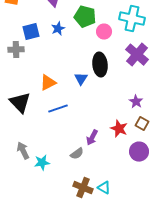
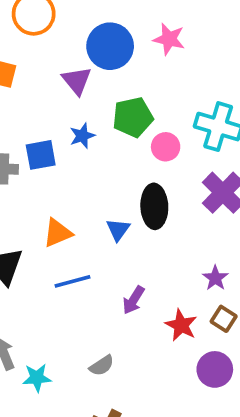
green pentagon: (85, 17) -> (133, 117), turned -30
blue square: (31, 32) -> (41, 155), moved
purple arrow: (92, 138) -> (133, 300), moved

